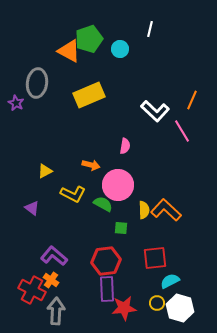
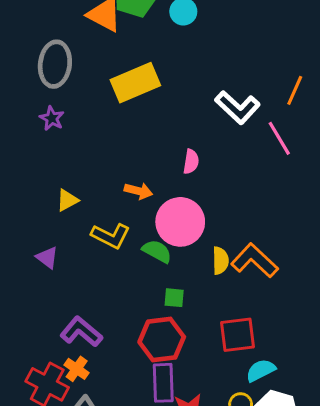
purple star: (16, 103) -> (52, 118), moved
green square: (121, 228) -> (174, 298), moved

